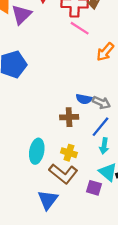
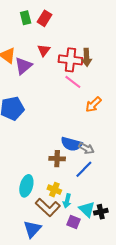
blue semicircle: (84, 99) -> (71, 144), size x1.5
cyan arrow: (104, 146) -> (67, 201), moved

